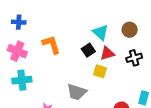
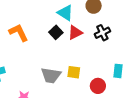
yellow square: (100, 71) -> (74, 72), moved

